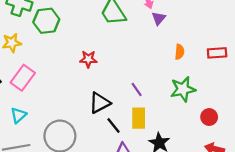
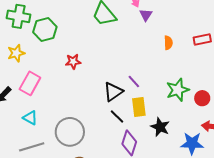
red star: (88, 59) -> (73, 62), moved
green star: (183, 89) -> (178, 90), moved
black triangle: (100, 103) -> (113, 92), moved
cyan triangle: (18, 115) -> (30, 118), turned -42

